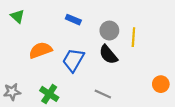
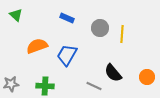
black semicircle: (108, 55) -> (113, 73), moved
green cross: (49, 94) -> (45, 86), turned -30

